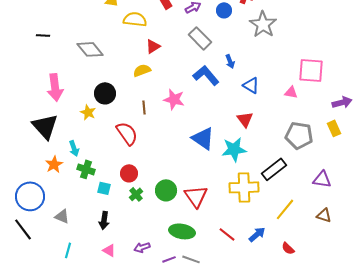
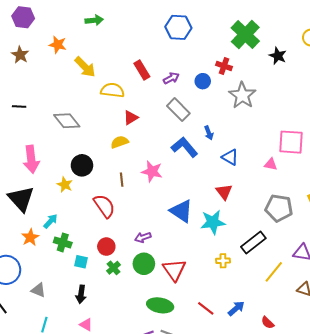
cyan arrow: (74, 148) -> (51, 221), turned -119
yellow cross: (244, 187) -> (223, 261), size x0.5
yellow line: (285, 209) -> (274, 272), moved
purple arrow: (142, 247) -> (143, 237), moved

